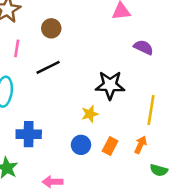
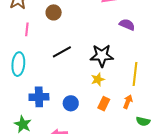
black line: (48, 67) -> (62, 52), moved
yellow star: (90, 114) -> (98, 79), moved
blue circle: (81, 145) -> (71, 103), moved

